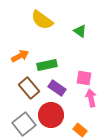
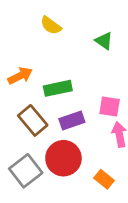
yellow semicircle: (42, 20) -> (51, 25), size x0.7
purple rectangle: (57, 88) -> (72, 120), turned -54

